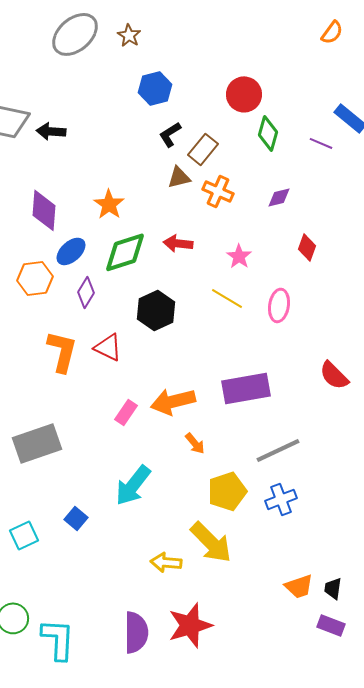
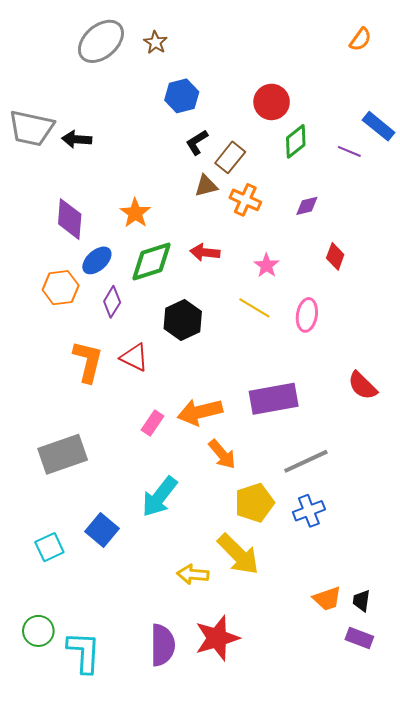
green diamond: (268, 133) -> (296, 141), turned 36
orange arrow: (195, 443) -> (222, 454), size x1.4
blue square: (76, 518) -> (102, 530), size x1.4

